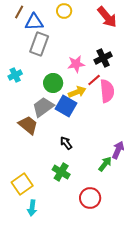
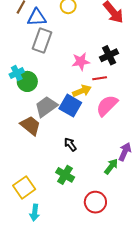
red line: (94, 80) -> (100, 78), turned 32
green circle: (53, 83) -> (27, 81), moved
pink semicircle: (107, 91) -> (107, 106), moved, turned -130

